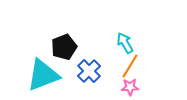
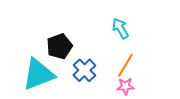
cyan arrow: (125, 43) -> (120, 28), moved

